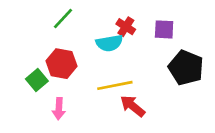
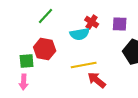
green square: (37, 80) -> (27, 61), turned 35
pink arrow: (59, 109) -> (24, 82), moved

